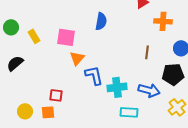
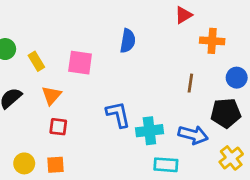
orange triangle: (77, 58) -> (51, 95), moved
red square: (56, 95) -> (58, 127), moved

